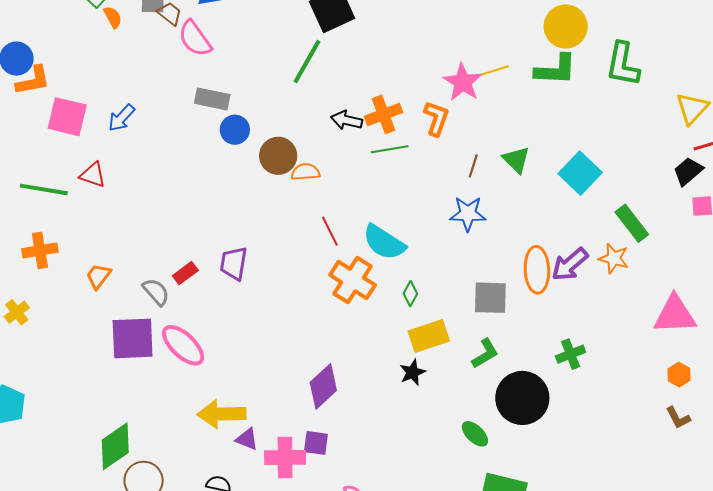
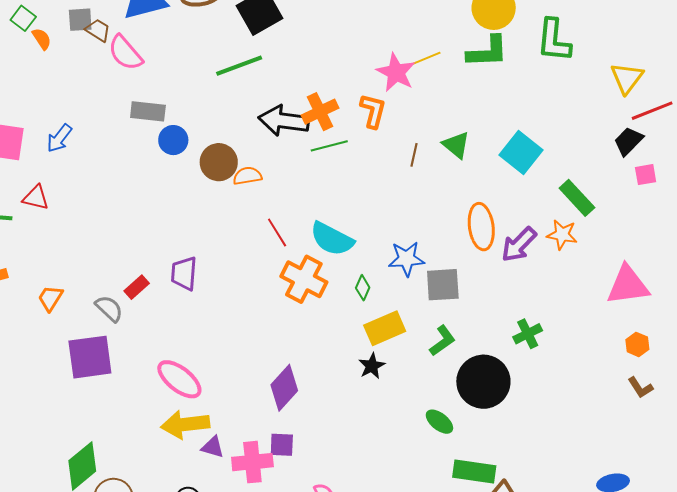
green line: (307, 61) -> (239, 66), turned 45
black arrow: (347, 120) -> (284, 121), size x1.6
blue star: (468, 214) -> (406, 259), moved
orange ellipse: (537, 270) -> (481, 227), moved
pink ellipse: (183, 345) -> (179, 379), moved

